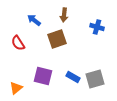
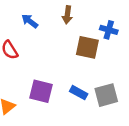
brown square: (57, 39) -> (87, 47), moved, turned 30

